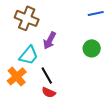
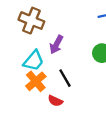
black line: (47, 75) -> (65, 78), moved
orange cross: (17, 76) -> (36, 81), moved

